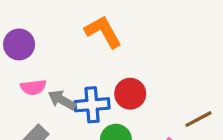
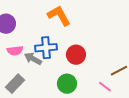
blue cross: (92, 105) -> (46, 48), moved

